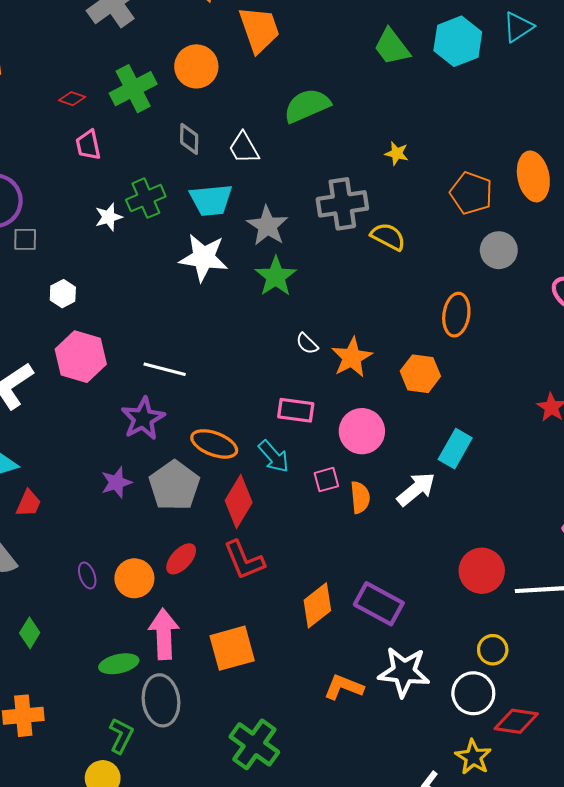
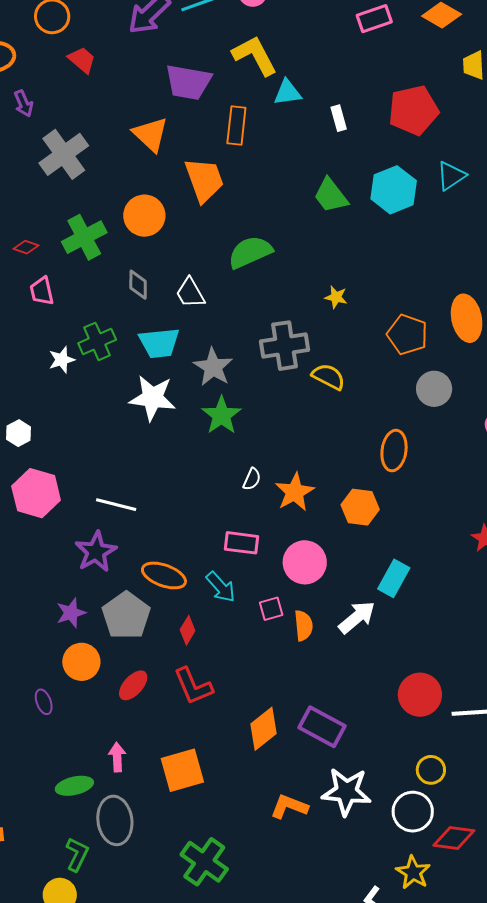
white semicircle: (307, 344) -> (252, 479), turned -110
red diamond: (239, 502) -> (188, 630), size x0.6
orange circle: (134, 578) -> (81, 662), moved
pink arrow: (164, 634) -> (117, 757), size x0.6

